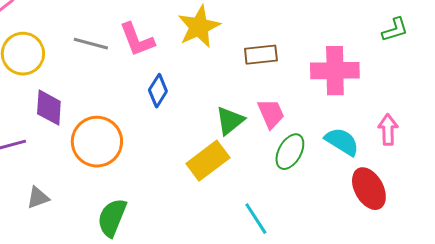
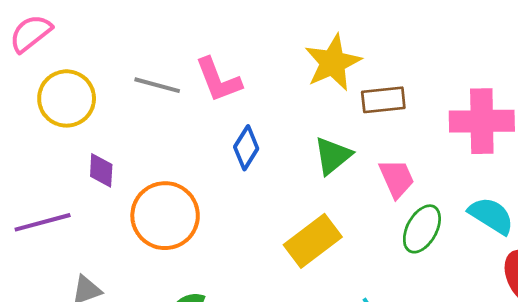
yellow star: (199, 27) -> (333, 63), moved
purple diamond: (49, 108) -> (101, 170), size x0.7
green triangle: (230, 121) -> (333, 156), moved

